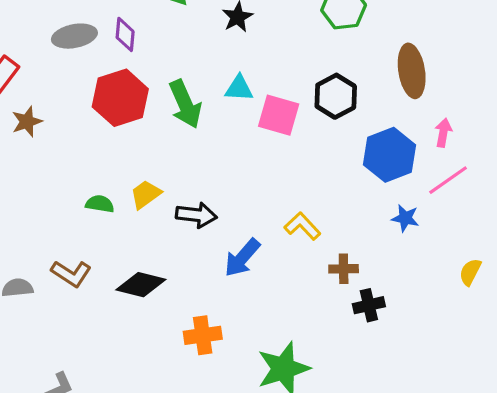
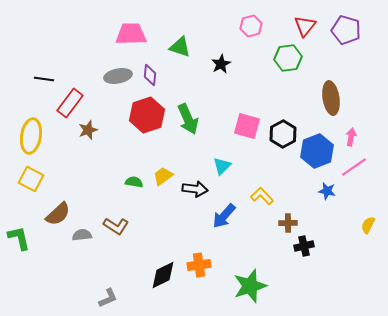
cyan triangle: (239, 88) -> (222, 166), moved, turned -48
black hexagon: (336, 96) -> (283, 134), moved
black diamond: (141, 285) -> (163, 275), moved, turned -40

